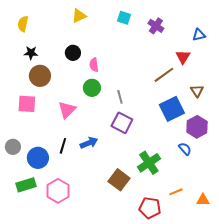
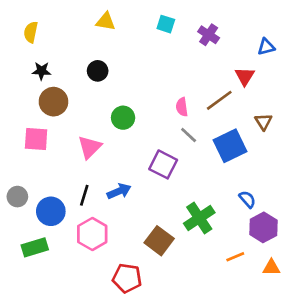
yellow triangle: (79, 16) -> (106, 21), turned 35
pink semicircle: (94, 65) -> (182, 107), moved
gray line: (120, 97) -> (189, 135), moved, turned -32
purple hexagon: (197, 127) -> (263, 227), moved
pink hexagon: (58, 191) -> (92, 234), moved
red pentagon: (150, 208) -> (127, 278), moved

